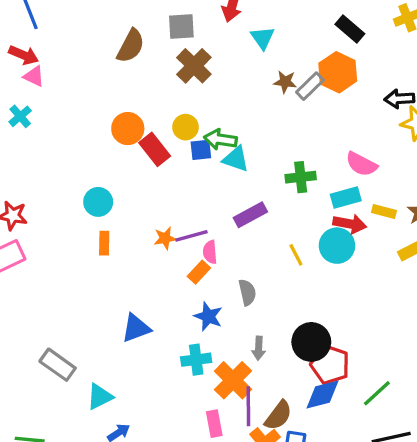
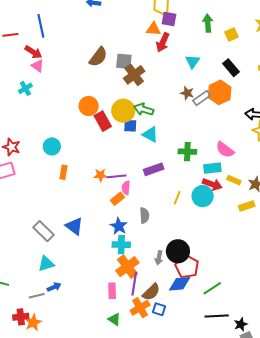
gray square: (181, 27) -> (124, 61), moved
cyan triangle: (263, 38) -> (192, 62), moved
yellow circle: (186, 127) -> (123, 111), size x1.5
green arrow: (220, 139) -> (144, 109), moved
cyan circle: (98, 202) -> (52, 146), moved
yellow line: (296, 255) -> (177, 198), turned 40
blue triangle: (136, 328) -> (74, 226), turned 48
gray arrow: (259, 348) -> (159, 258), moved
cyan cross: (196, 360) -> (121, 245), moved
gray rectangle: (58, 365) -> (43, 231), moved

